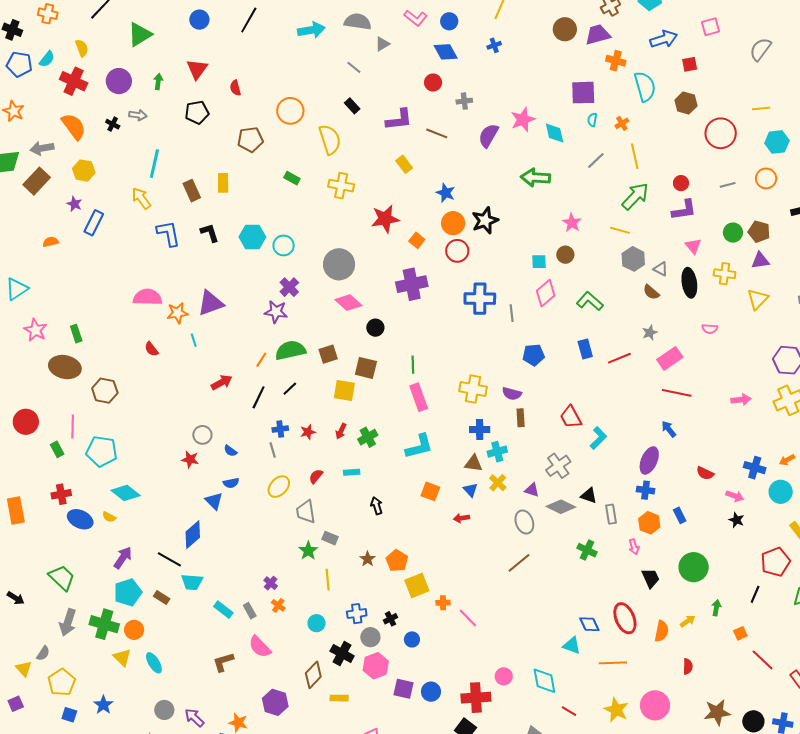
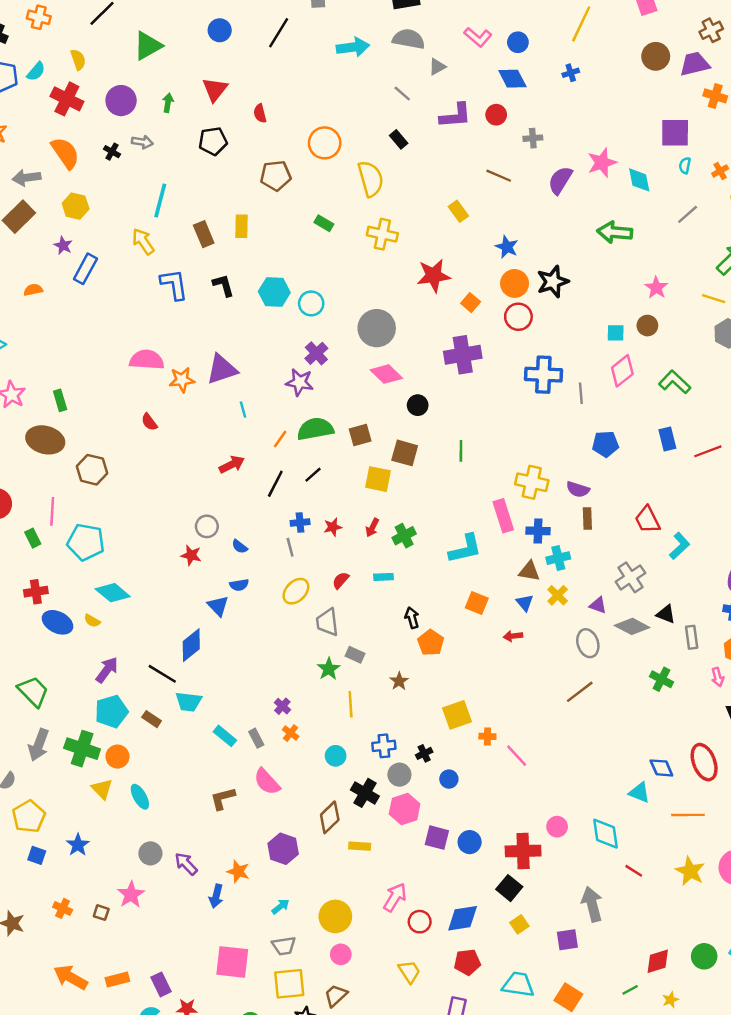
purple L-shape: (399, 120) -> (455, 116), moved
cyan line: (194, 340) -> (243, 410), moved
pink rectangle: (419, 397) -> (503, 516), moved
orange pentagon: (397, 561) -> (431, 643), moved

